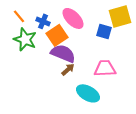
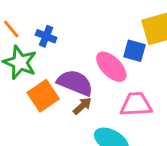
pink ellipse: (73, 18) -> (111, 67), moved
orange square: (57, 35) -> (43, 96), moved

